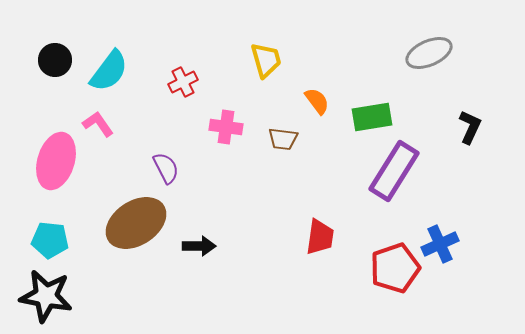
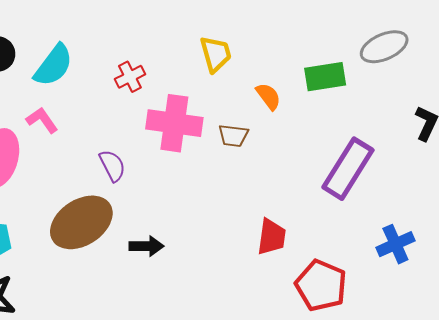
green rectangle: (372, 117) -> (325, 77), moved
pink cross: (226, 127) -> (174, 123), size x1.6
red pentagon: (395, 268) -> (321, 285), moved, turned -30

